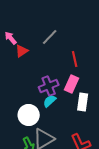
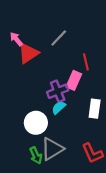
red triangle: (22, 51) -> (28, 53), size x1.5
pink rectangle: (72, 84) -> (74, 80), moved

